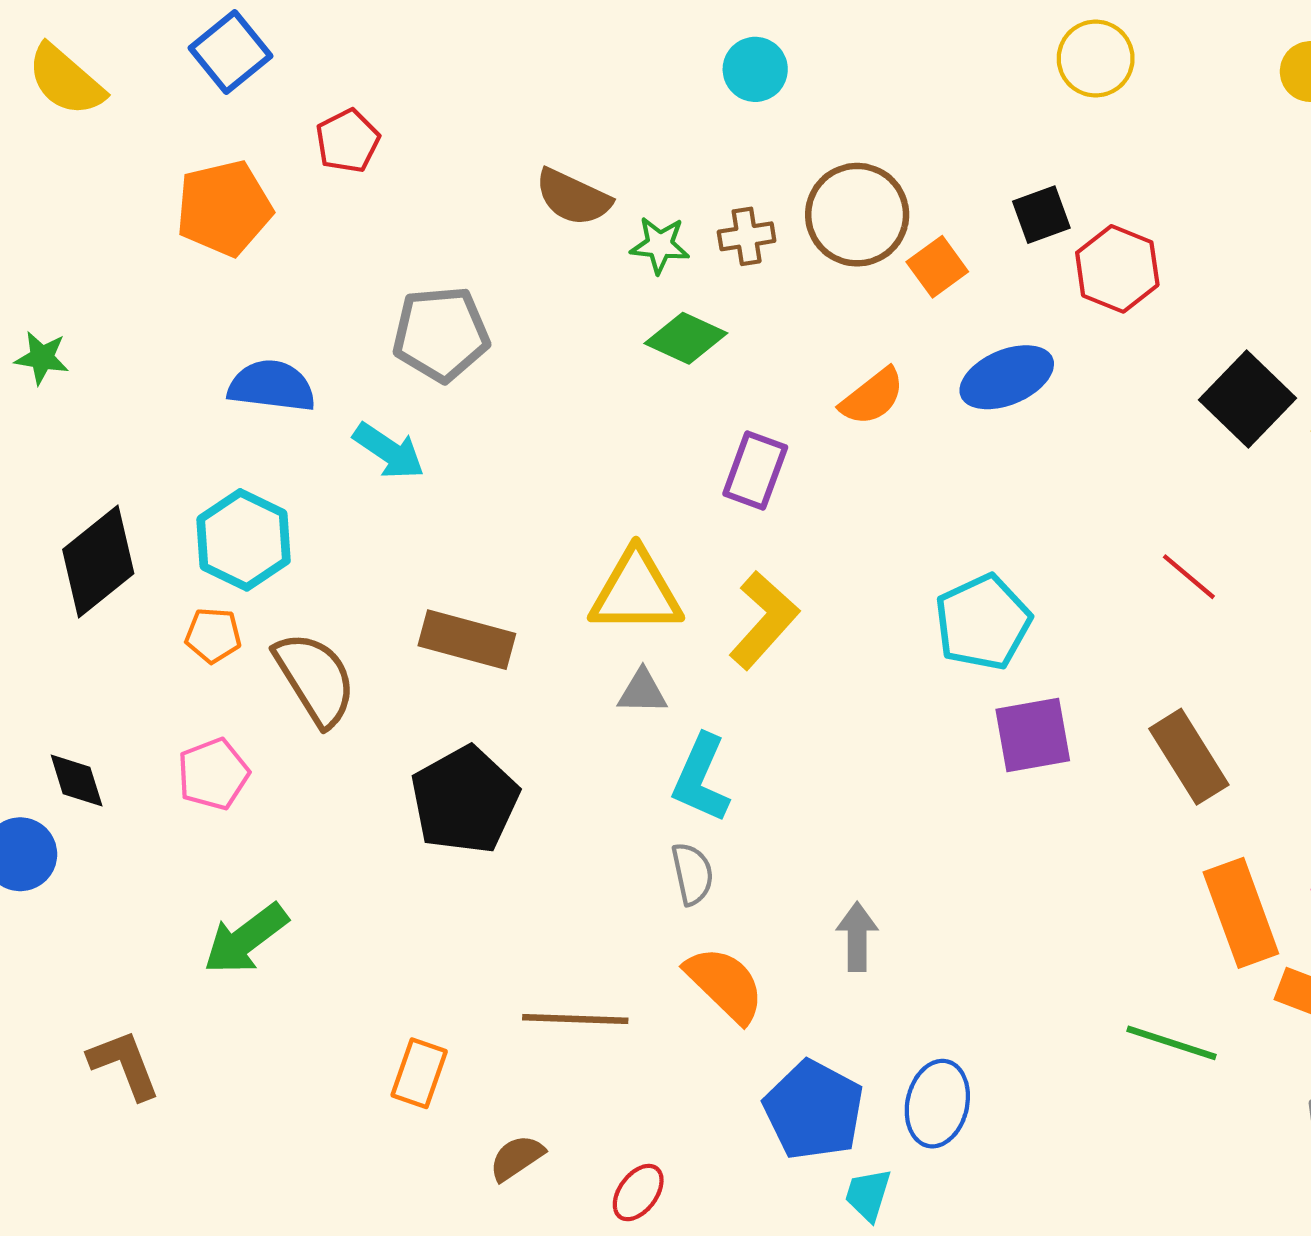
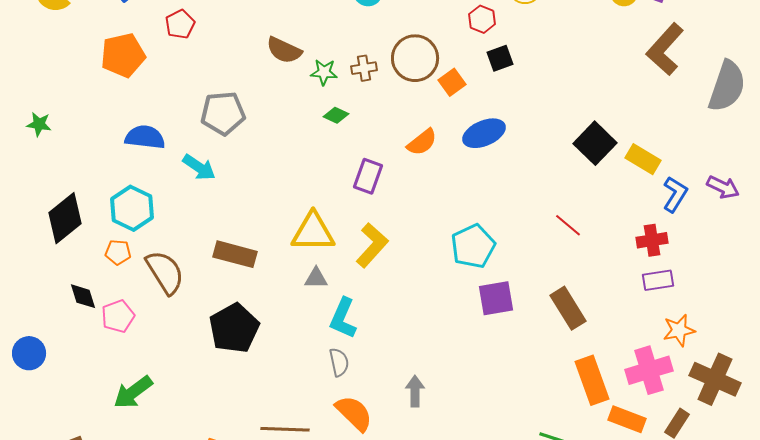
red hexagon: (1117, 269) -> (482, 19), moved, size x0.7
green diamond: (686, 338) -> (336, 115), size x0.7
black diamond: (77, 781) -> (83, 296), moved

